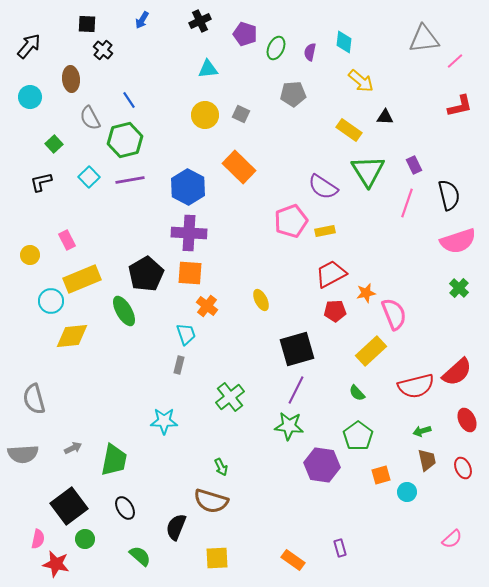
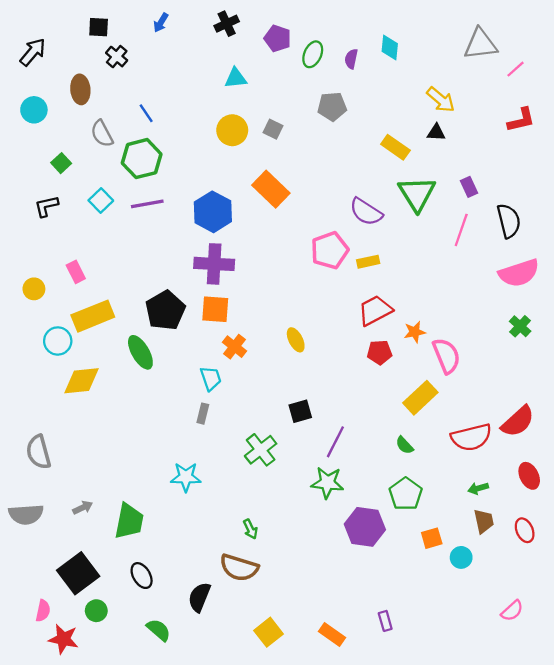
yellow arrow: (361, 81) -> (441, 100), moved
black square: (297, 349) -> (300, 411), moved, size x0.6
yellow square: (217, 558) -> (269, 632), moved, turned -35

